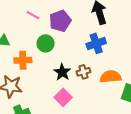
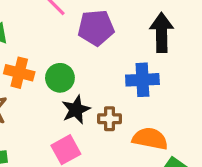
green circle: (46, 43) -> (60, 78), moved

